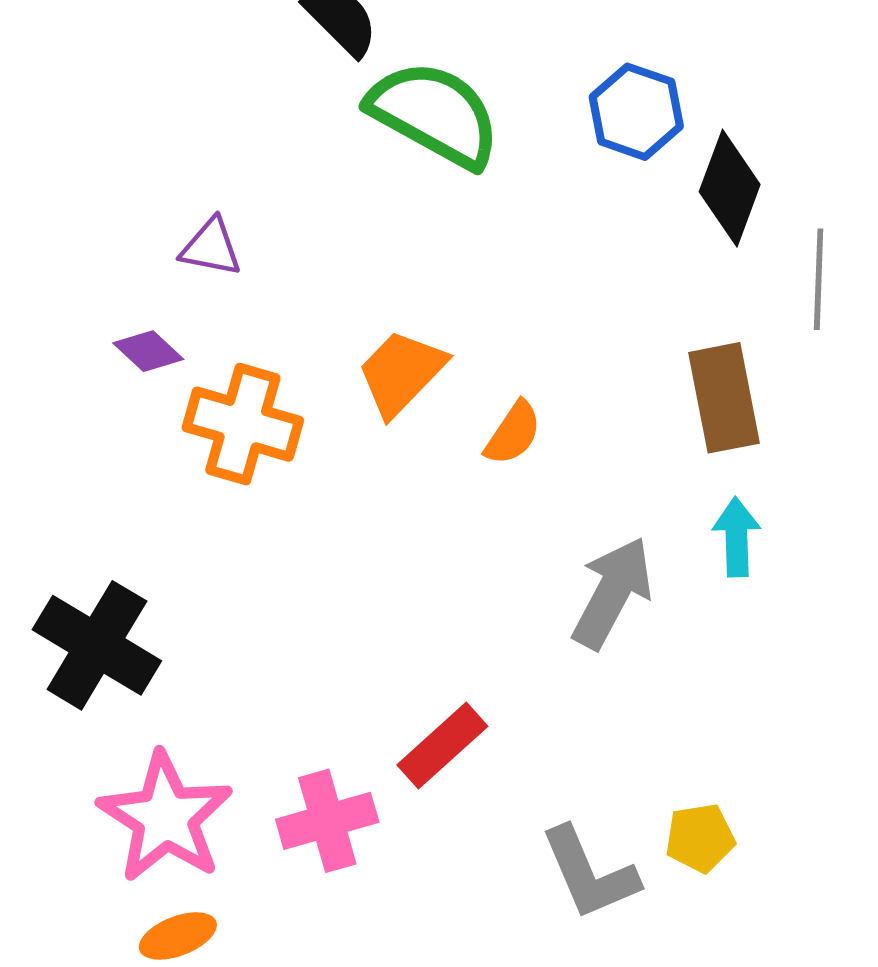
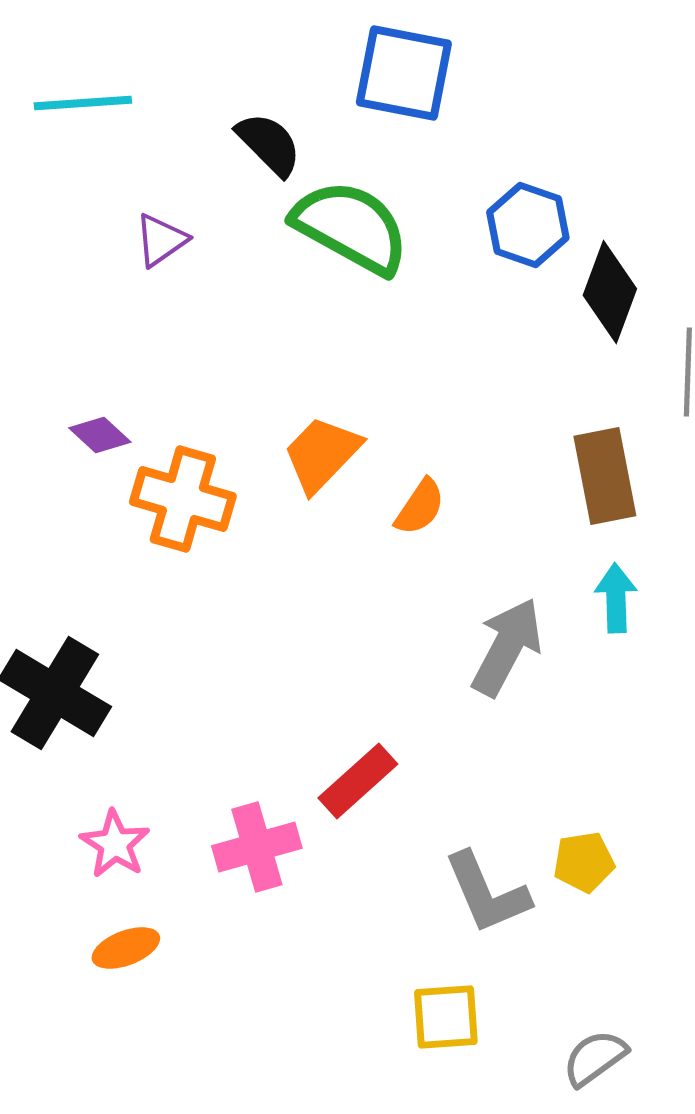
purple triangle: (211, 247) -> (161, 240), moved, turned -46
pink star: (165, 817) -> (115, 844), size x0.6

